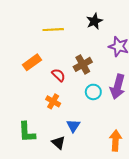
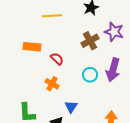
orange rectangle: (32, 62) -> (32, 47), turned 42
brown cross: (83, 64) -> (90, 41), moved

